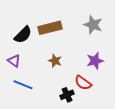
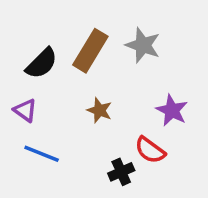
gray star: (93, 25) -> (143, 45), moved
brown rectangle: (50, 28) -> (90, 51), turned -45
purple star: (95, 61) -> (172, 110), turned -30

